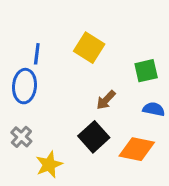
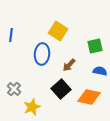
blue line: (37, 54) -> (11, 35), moved
blue ellipse: (24, 86) -> (42, 54), moved

